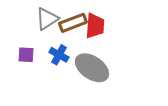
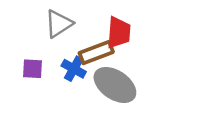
brown rectangle: (73, 23) -> (96, 52), moved

